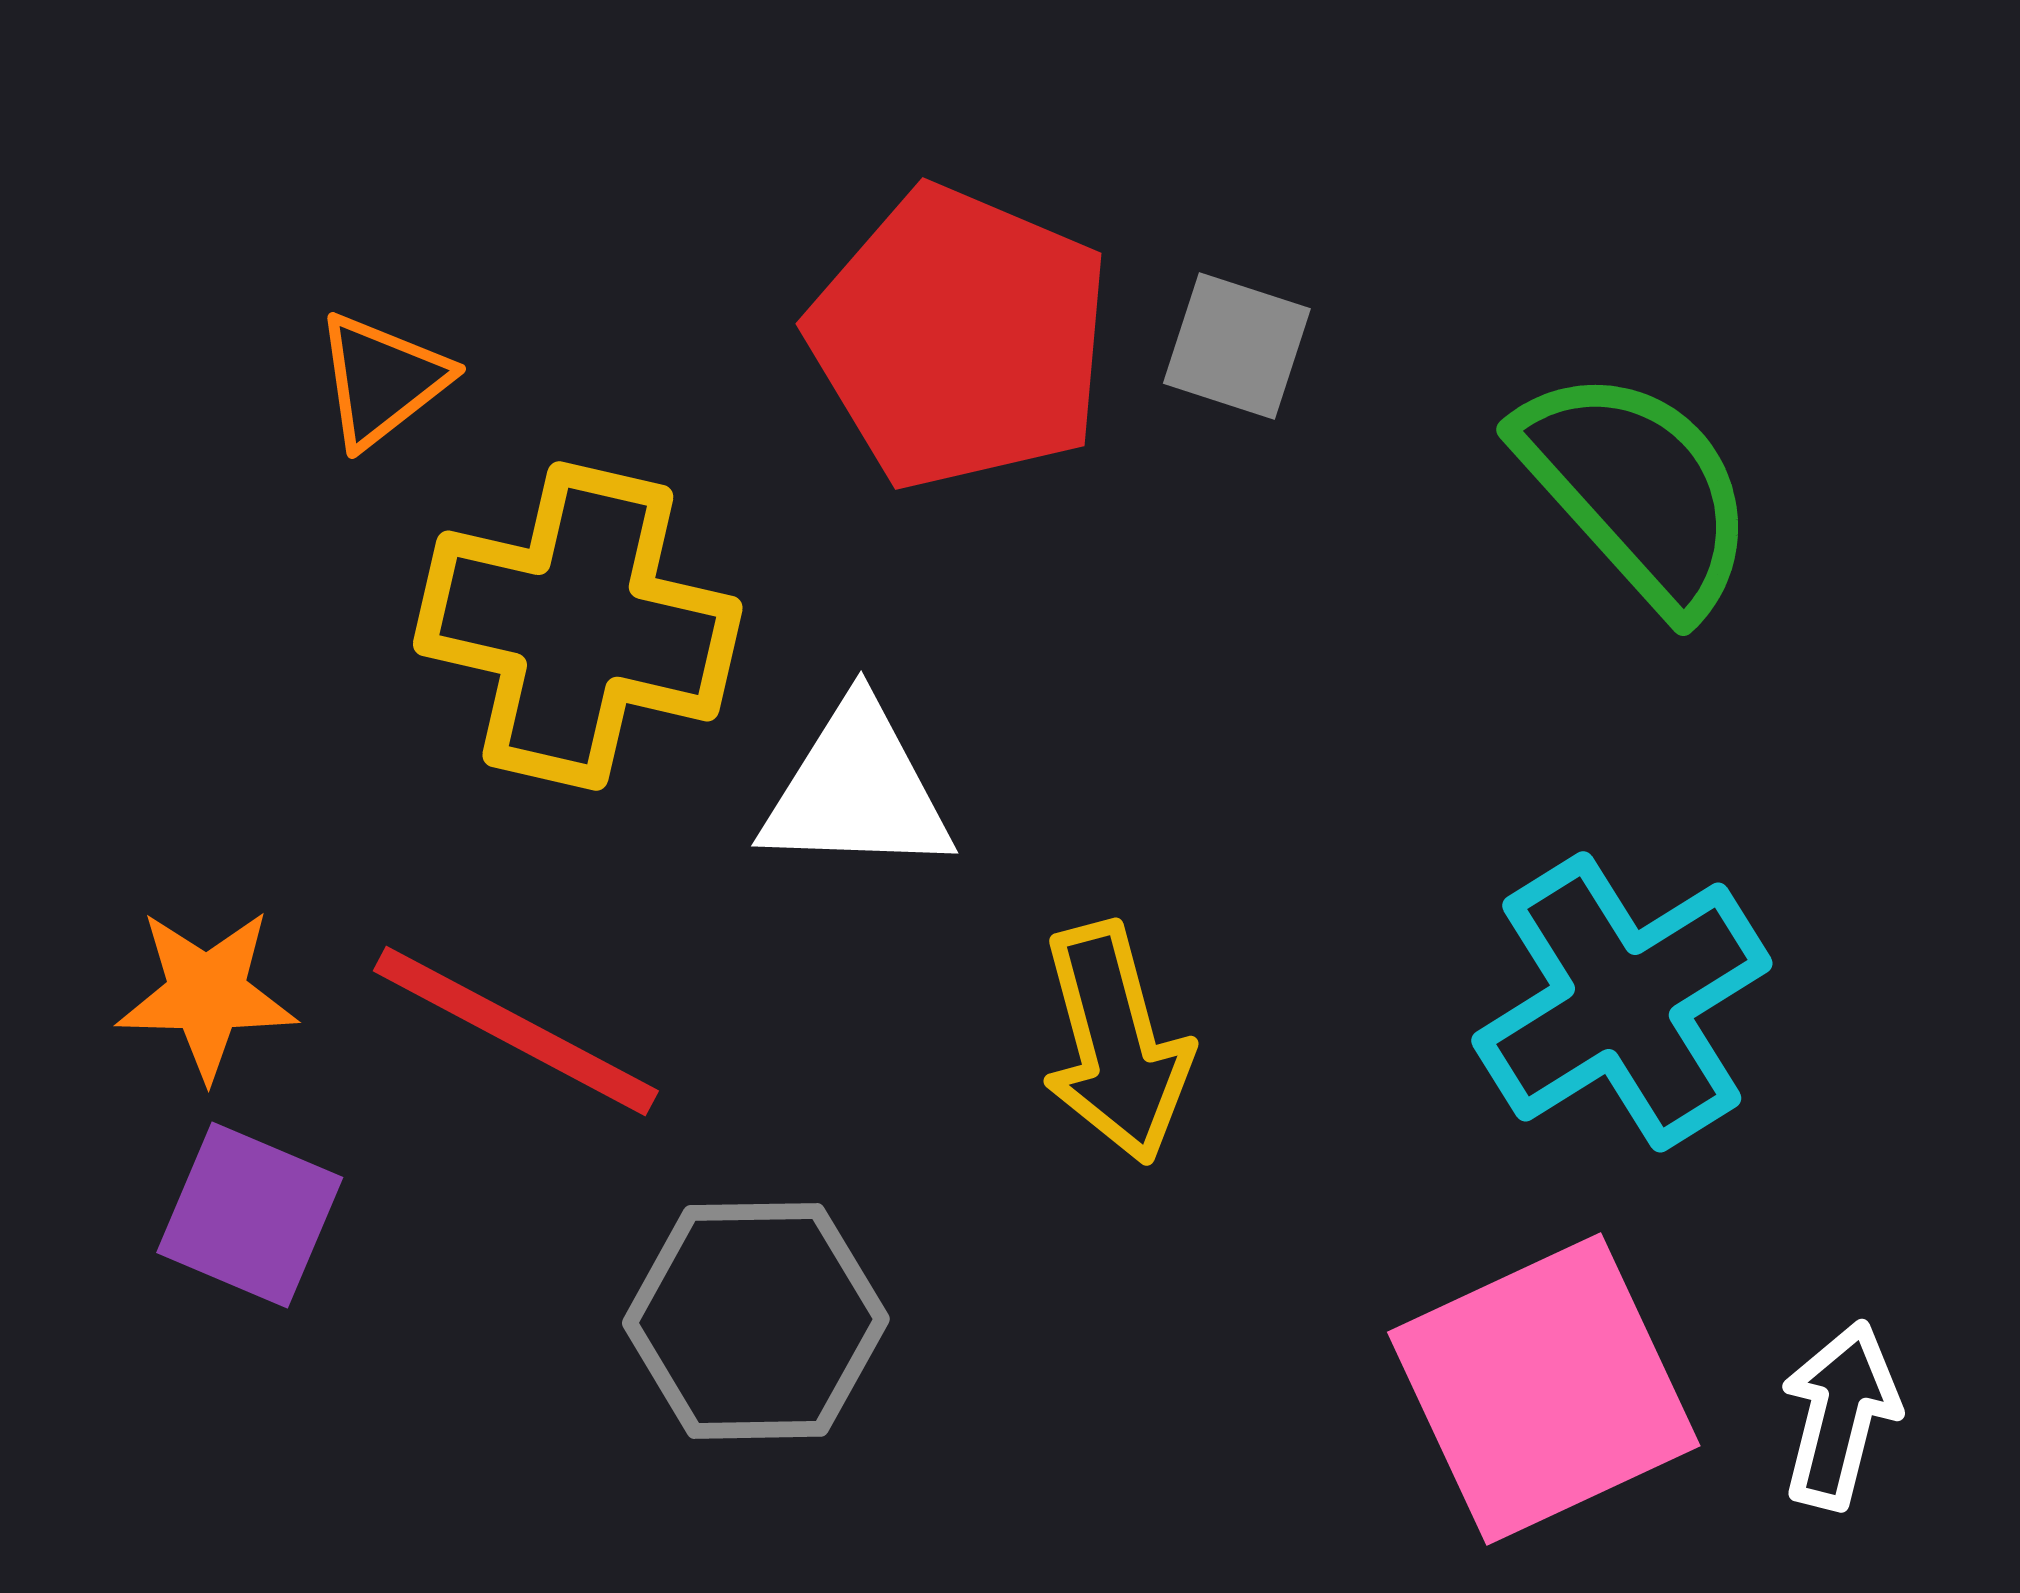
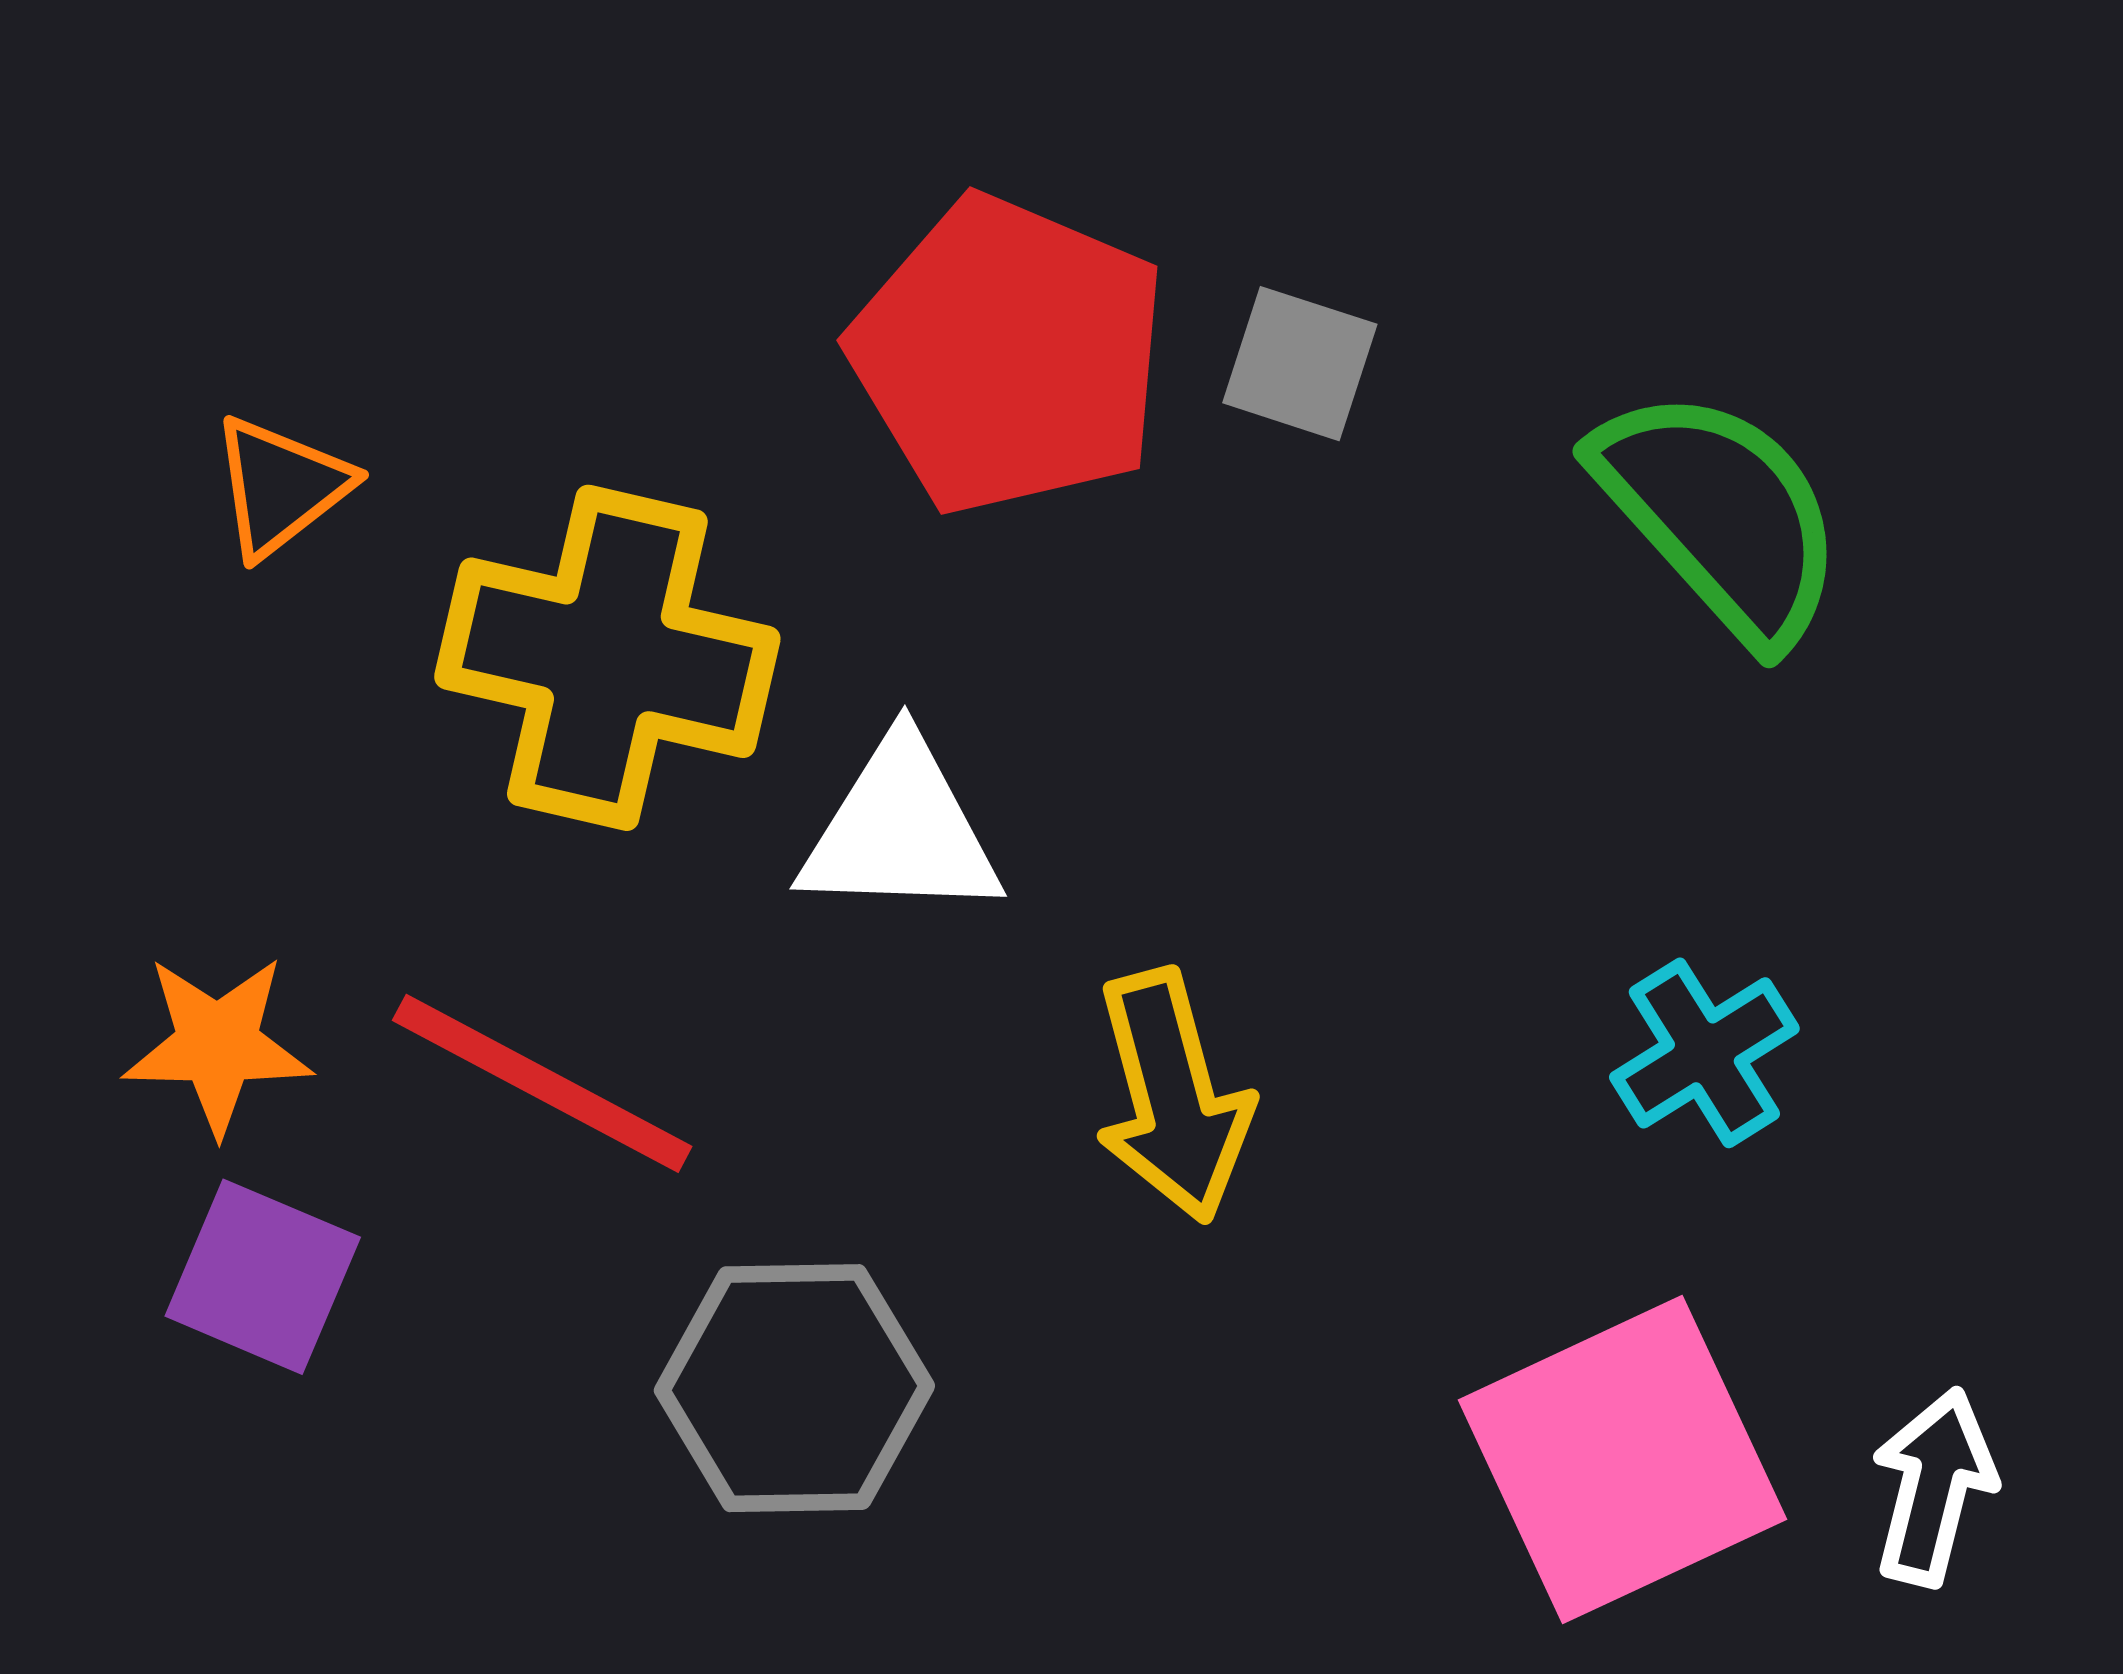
orange triangle: (382, 380) -> (281, 487), moved
cyan cross: (1622, 1002) -> (1704, 1053), size x0.6

